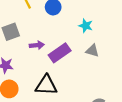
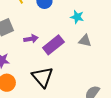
black triangle: (46, 85) -> (42, 77), turned 50

